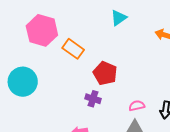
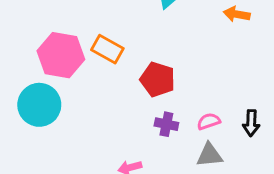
pink hexagon: (42, 30) -> (61, 55), moved
purple cross: (93, 99) -> (166, 124), moved

